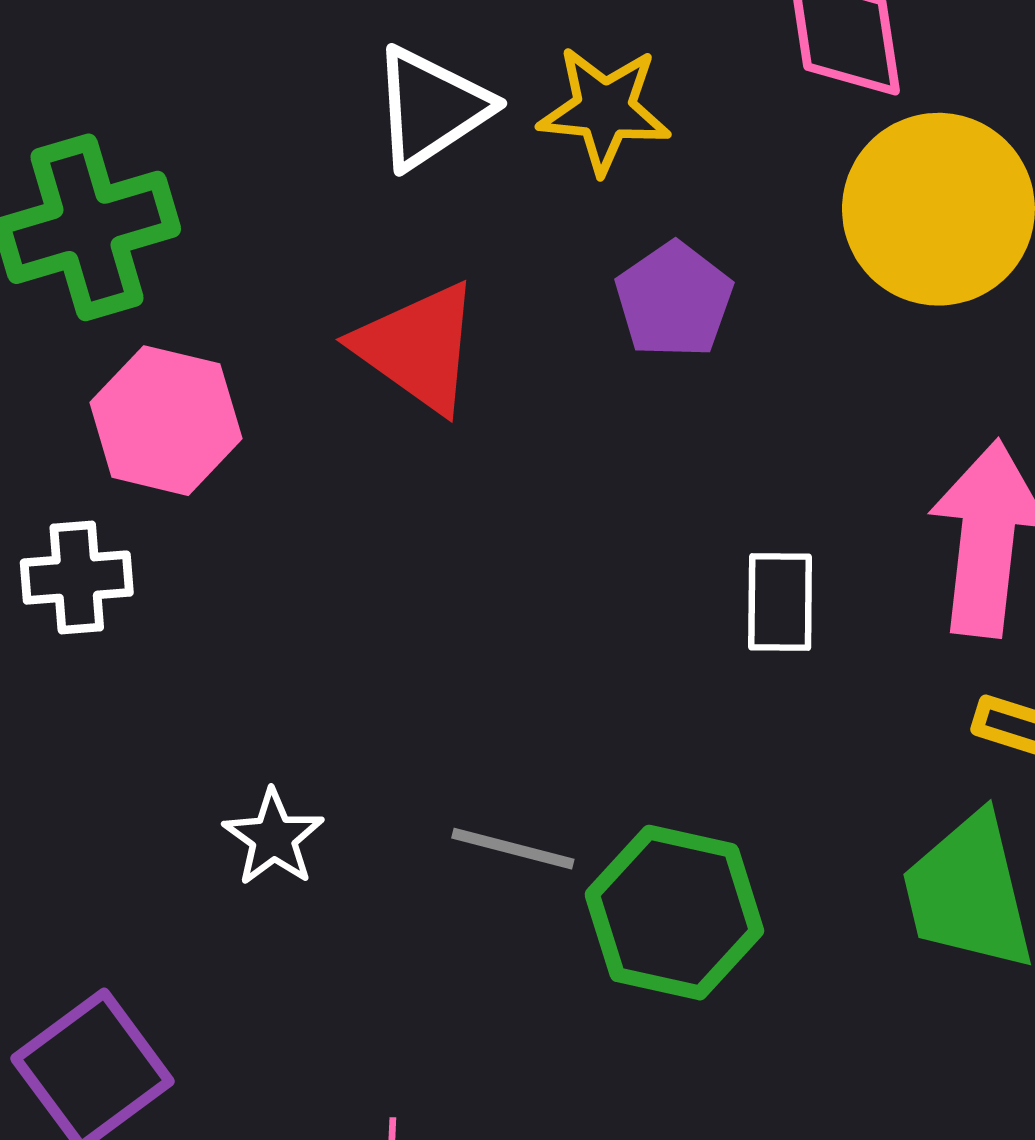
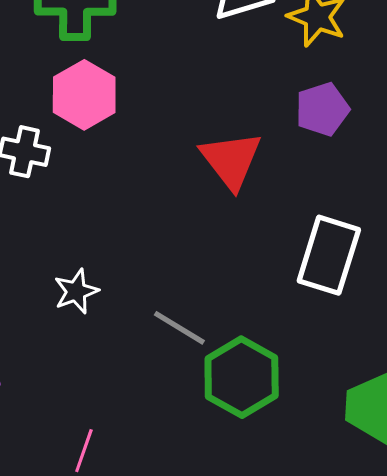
red triangle: (418, 347) -> (231, 160), moved
white rectangle: (780, 602) -> (329, 255), size x1.6

